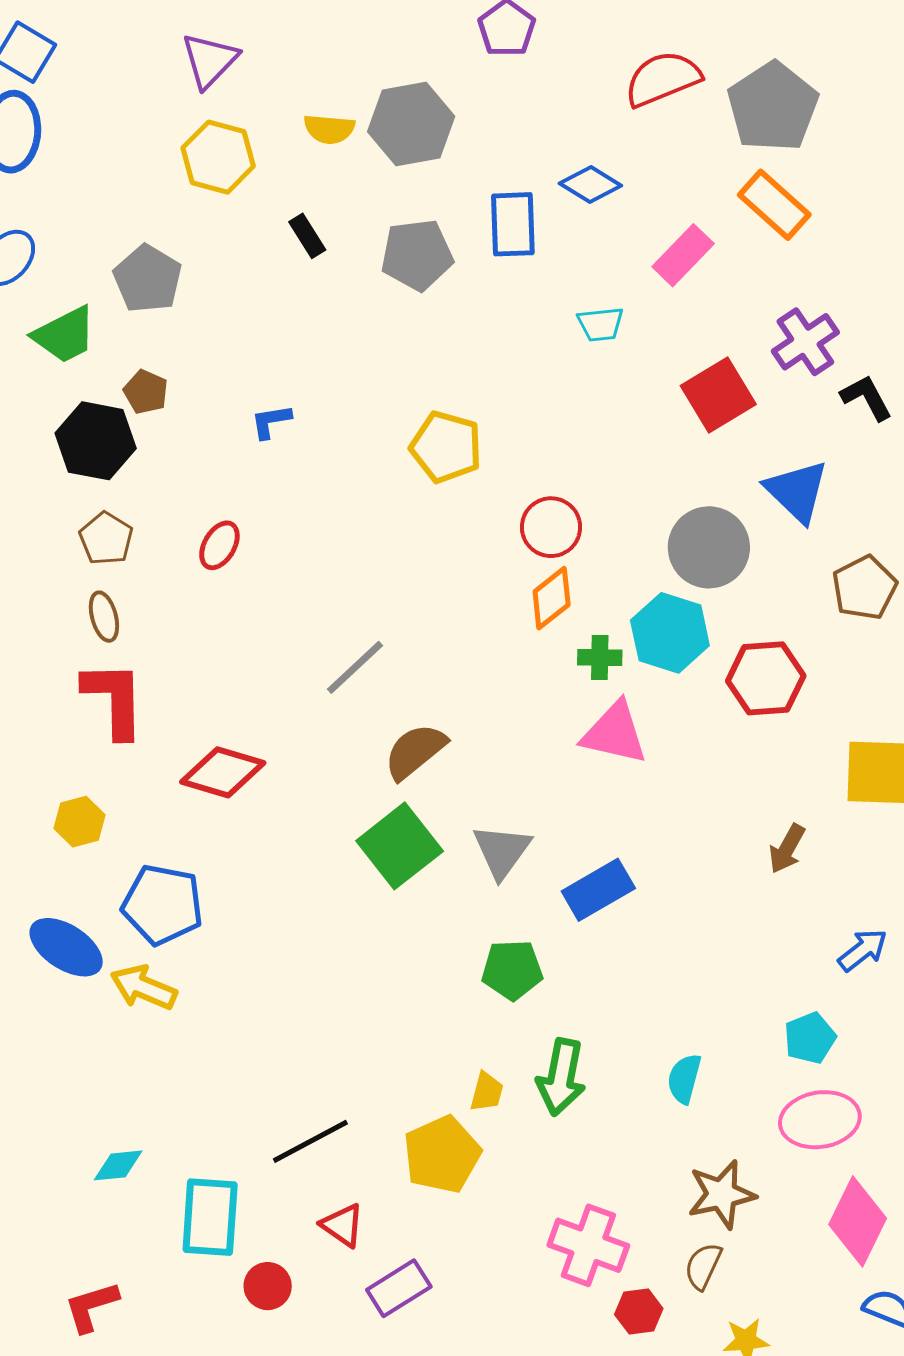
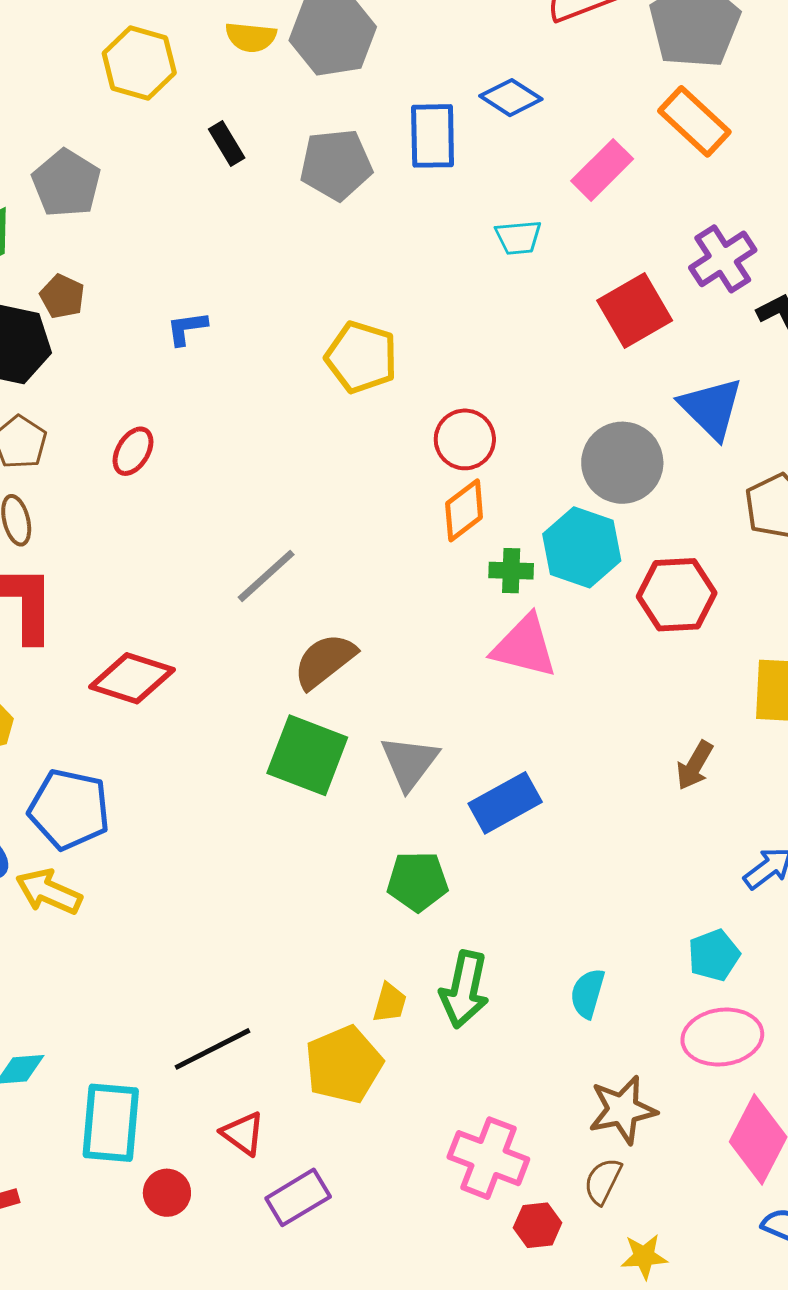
green square: (400, 846) -> (307, 755), turned -32

